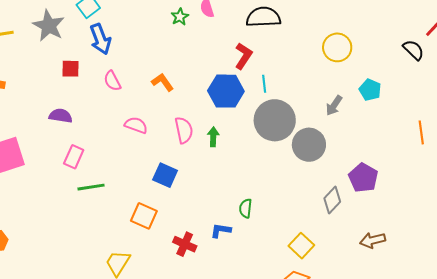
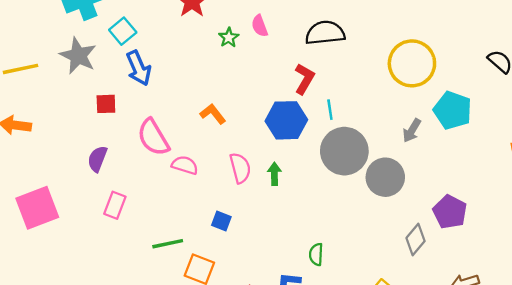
yellow circle: (337, 47) -> (412, 63), size x1.4
pink semicircle: (112, 81) -> (153, 137), moved, size x1.6
cyan pentagon: (370, 90) -> (453, 110), size x1.5
purple semicircle: (61, 116) -> (97, 159), turned -75
blue square: (165, 175) -> (221, 221), size x0.7
green line: (91, 187) -> (168, 244), moved

